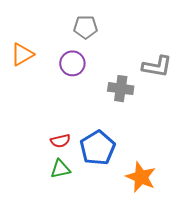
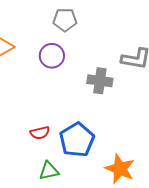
green triangle: (60, 169) -> (49, 171), moved

